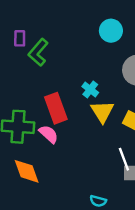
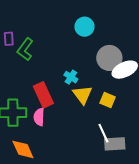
pink semicircle: (49, 134) -> (39, 117), turned -126

